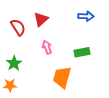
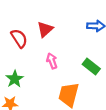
green rectangle: (82, 52) -> (91, 67), turned 49

